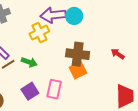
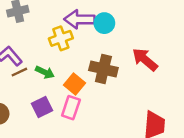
red arrow: (118, 54) -> (145, 60), moved, size x1.6
orange square: (78, 70) -> (75, 84), moved, turned -30

